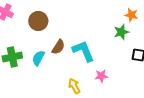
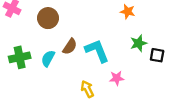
orange star: (131, 15) -> (128, 12), moved
green star: (121, 32) -> (139, 43), moved

